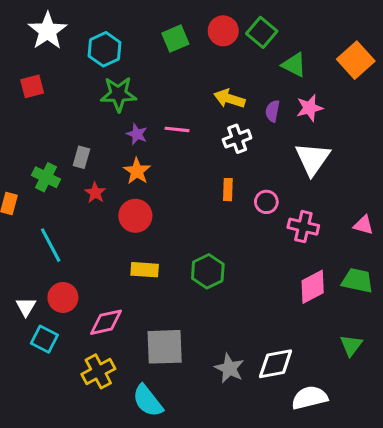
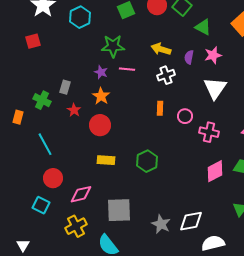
green star: (118, 94) -> (113, 46), moved
white triangle: (26, 307) -> (23, 245), moved

